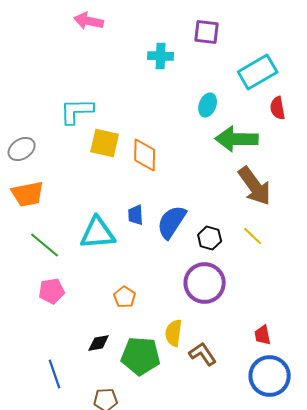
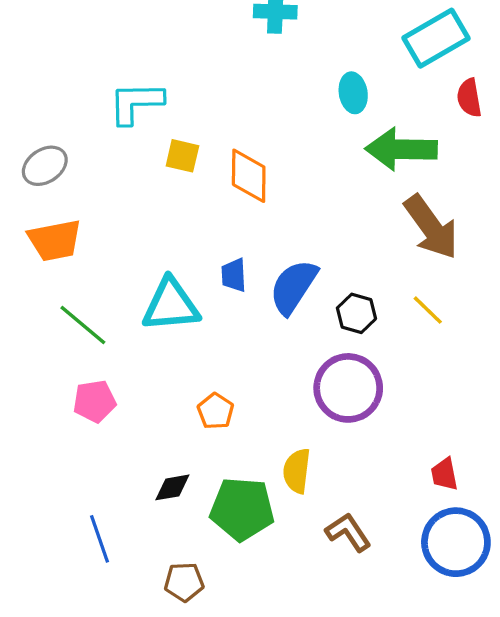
cyan ellipse: (208, 105) -> (353, 93), turned -30
yellow square: (105, 143) -> (182, 156), size x0.7
brown L-shape: (203, 354) -> (348, 532), moved

